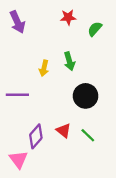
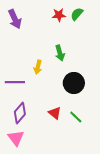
green semicircle: (95, 29) -> (77, 14), moved
yellow arrow: (44, 68) -> (38, 67), moved
purple diamond: (36, 136) -> (20, 113), moved

